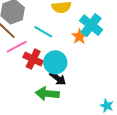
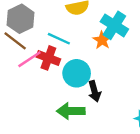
red cross: (33, 59) -> (48, 58), moved
black arrow: (58, 78) -> (94, 91), moved, turned 42

